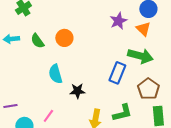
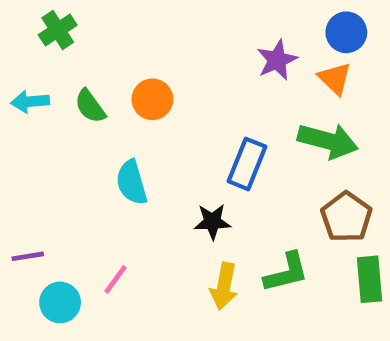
blue rectangle: (117, 73) -> (247, 164), moved
black star: (77, 91) -> (212, 222), moved

